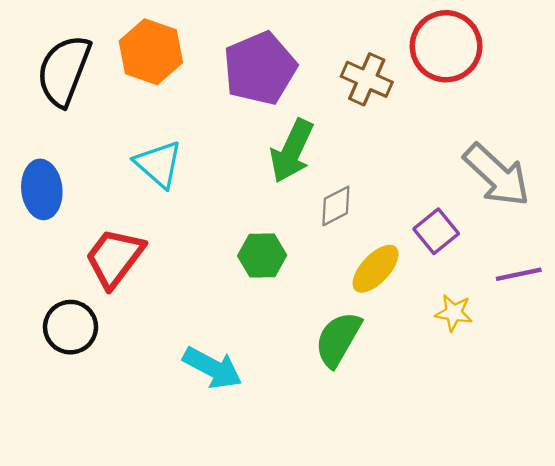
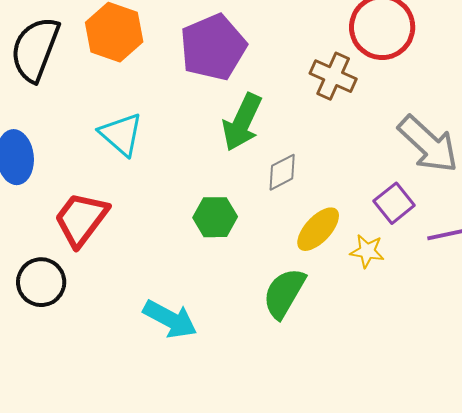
brown cross: (367, 79) -> (333, 76), moved
purple square: (436, 231) -> (394, 203), moved
yellow star: (454, 313) -> (367, 251), moved

